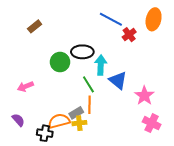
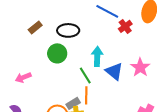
brown rectangle: (35, 26) -> (35, 27), moved
black ellipse: (82, 52) -> (68, 30), moved
pink star: (144, 96) -> (140, 67), moved

